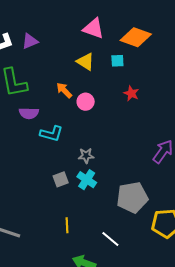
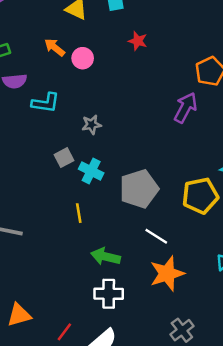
cyan cross: (87, 180) -> (91, 171), moved
gray pentagon: (132, 197) -> (139, 189), moved
white line: (110, 239) -> (156, 236), moved

